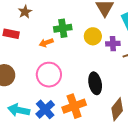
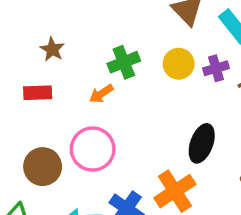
pink circle: (49, 75) -> (93, 149), moved
black ellipse: (95, 83) -> (202, 143), turned 45

